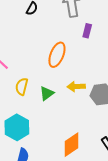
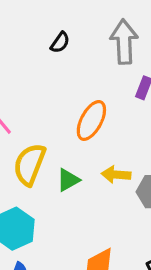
yellow semicircle: (22, 86) -> (30, 164), size x1.5

